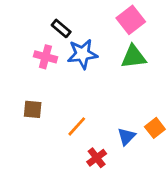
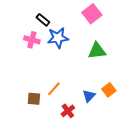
green triangle: (134, 57) -> (97, 51), moved
brown square: (33, 109) -> (34, 99), moved

